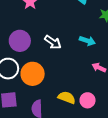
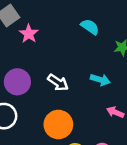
orange circle: (33, 74) -> (58, 124), moved

